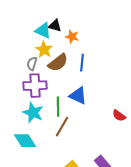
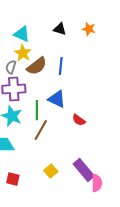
black triangle: (55, 26) -> (60, 29), moved
orange star: (72, 37) -> (89, 29), moved
red semicircle: (119, 116) -> (79, 120), moved

